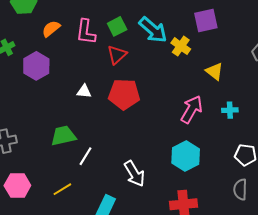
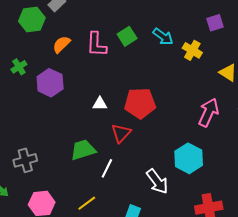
purple square: (206, 21) -> (215, 23), size x0.7
cyan arrow: (153, 30) -> (163, 37), size x0.7
red triangle: (117, 55) -> (121, 133), moved
cyan hexagon: (186, 156) -> (189, 158), moved

